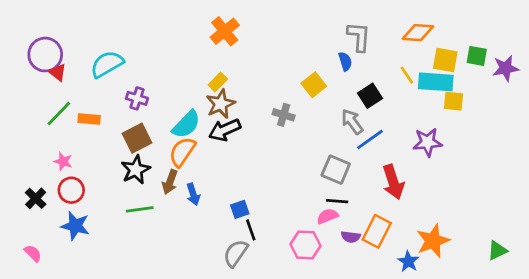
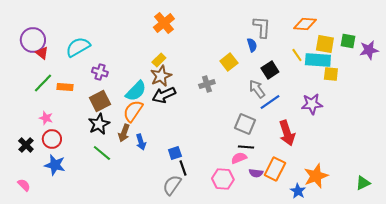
gray cross: (284, 115) -> (207, 84), turned -35
green line: (140, 209) -> (102, 153), turned 48

